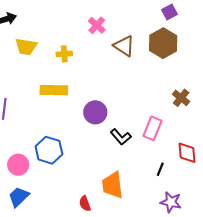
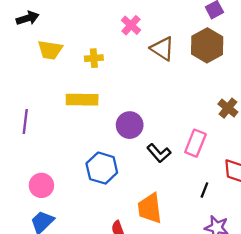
blue hexagon: (49, 150) -> (102, 168), moved

